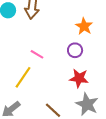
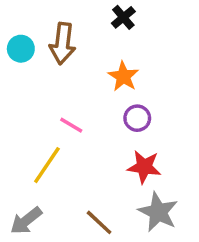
orange star: (84, 26) -> (123, 76), moved

